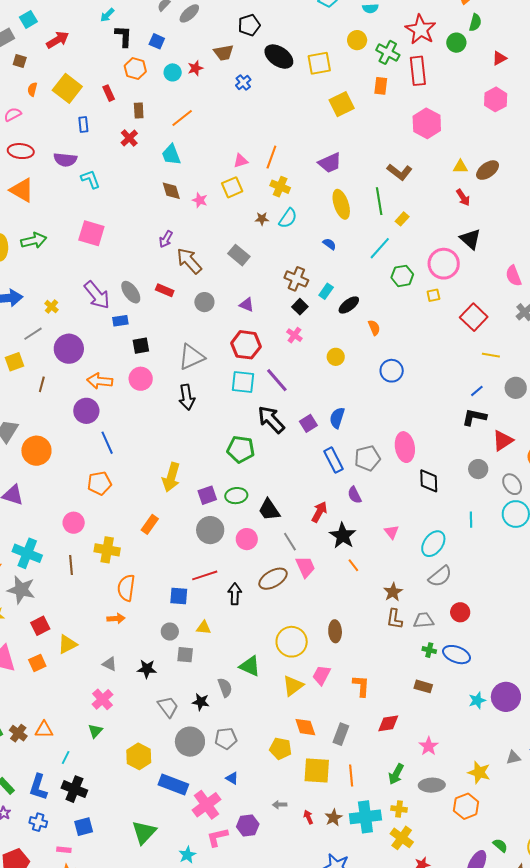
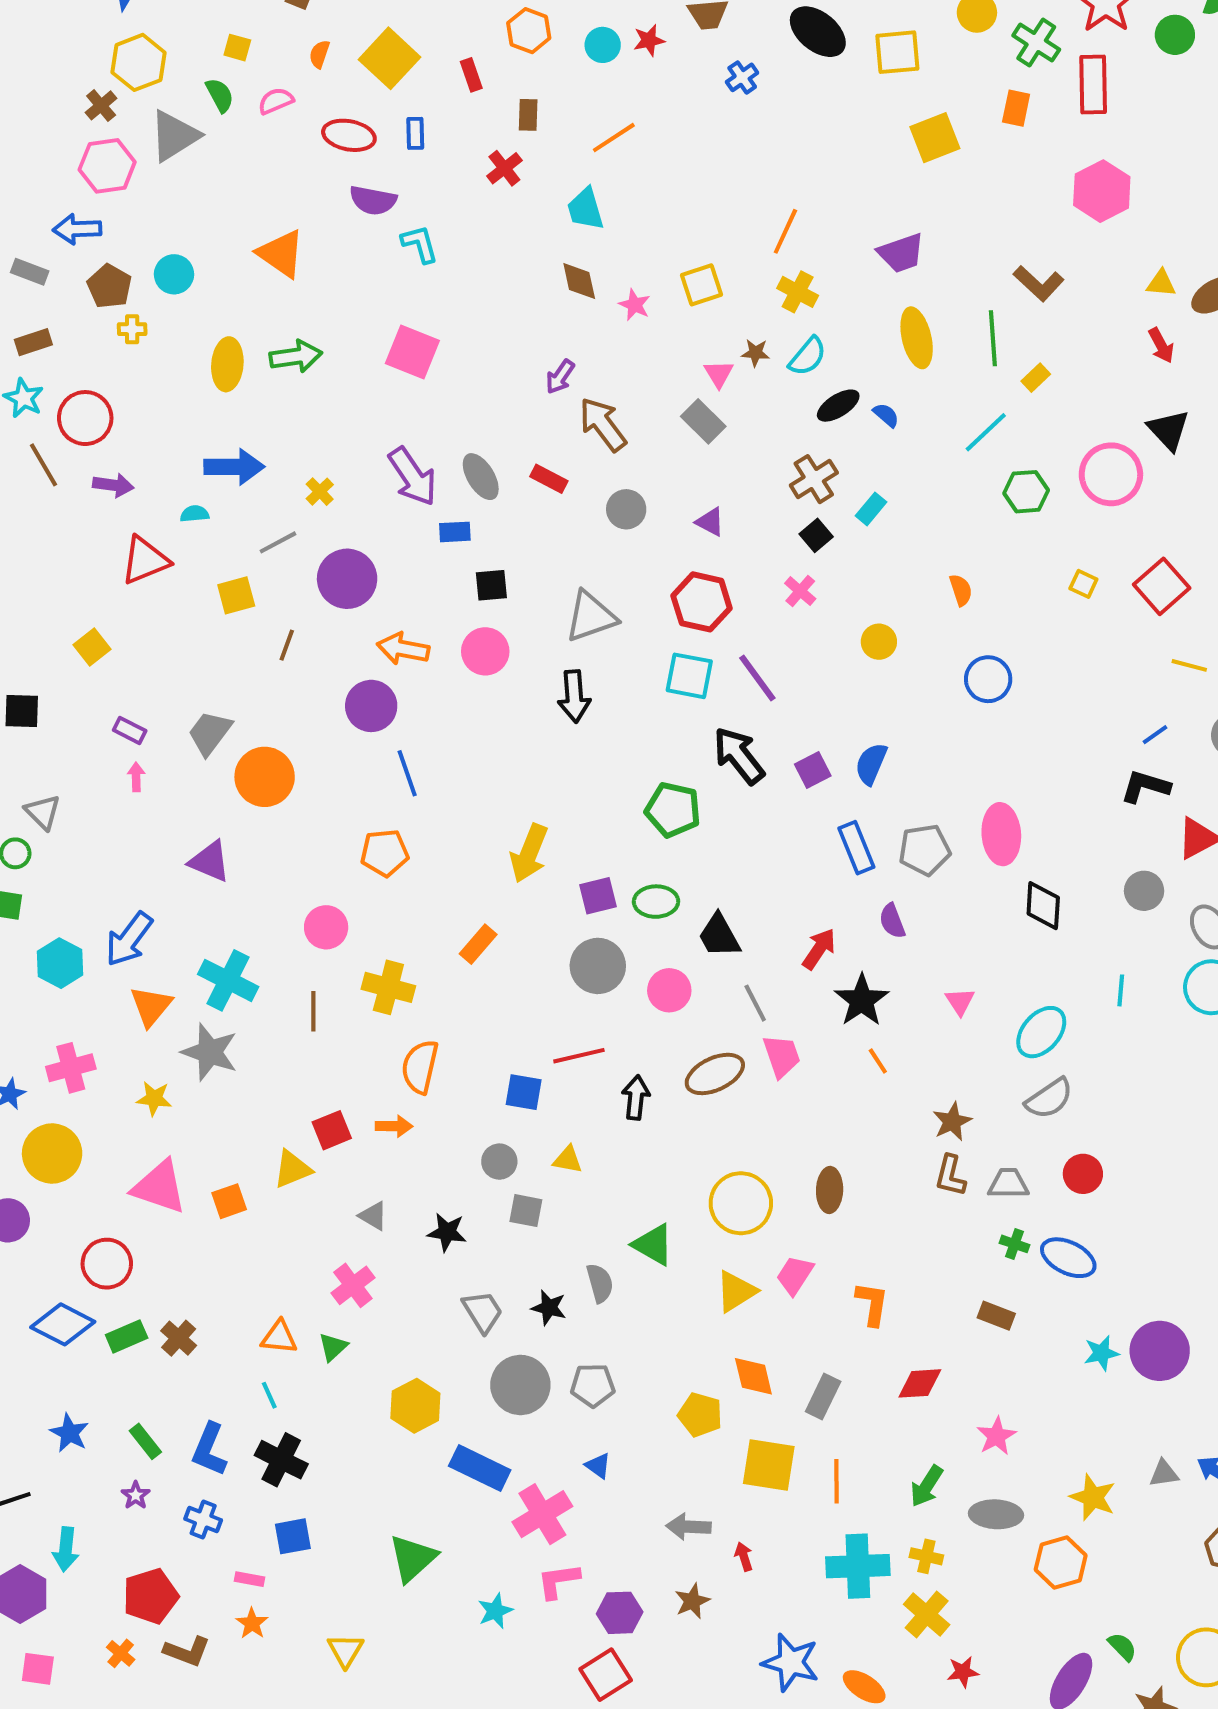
red ellipse: (21, 151) -> (349, 135), moved
pink triangle: (241, 161) -> (719, 374), moved, turned -49
brown cross: (296, 279) -> (814, 479), turned 30
yellow square: (433, 295) -> (1083, 584), moved, turned 32
black ellipse: (349, 305) -> (838, 406), moved
red square: (40, 626) -> (332, 1130), moved
orange triangle: (44, 730) -> (279, 1337), moved
cyan line: (66, 758) -> (269, 1395), turned -56
gray arrow: (280, 805) -> (689, 1527), size x1.5
brown star: (333, 818) -> (692, 1601), moved
purple hexagon: (248, 825) -> (620, 1613), moved

